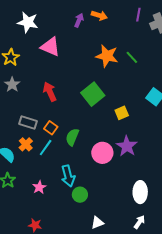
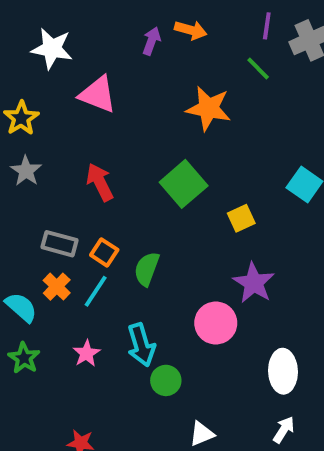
green line: (132, 57) -> (258, 69), moved
pink circle: (102, 153) -> (216, 323), moved
pink star: (39, 187) -> (86, 353), moved

